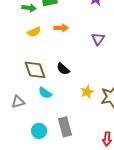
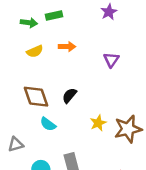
black semicircle: (63, 69) -> (69, 96), turned 88
gray triangle: (18, 102) -> (16, 144), moved

